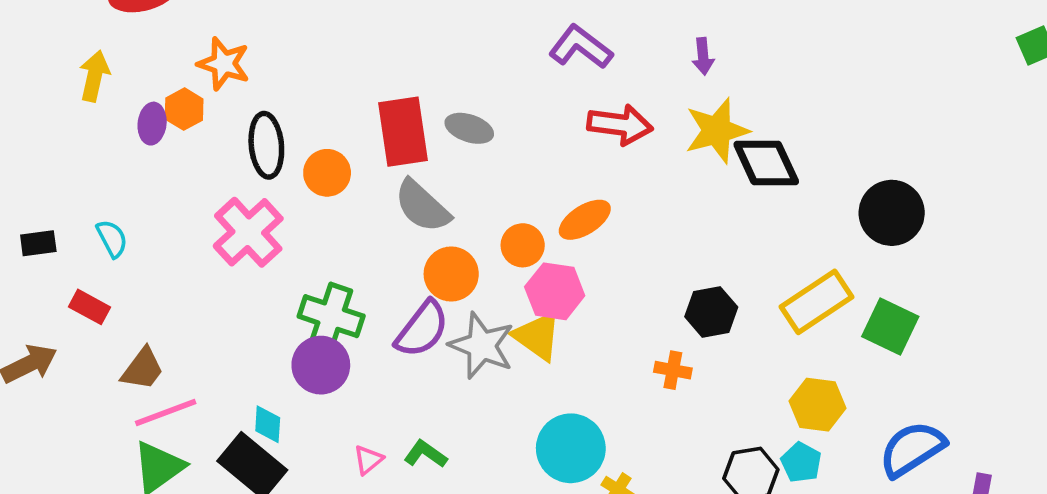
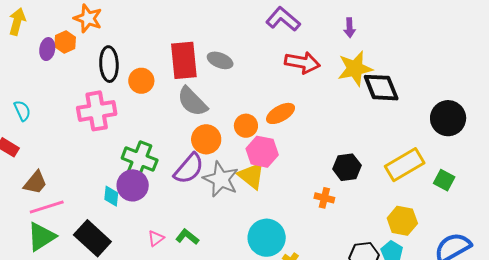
pink cross: (248, 232) -> (97, 111), turned 30
green square: (890, 327) -> (444, 180), size x0.7
cyan diamond: (268, 424) -> (111, 196), moved

